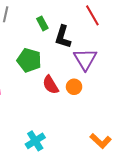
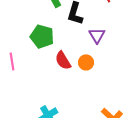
purple triangle: (85, 59) -> (97, 35), size x0.7

